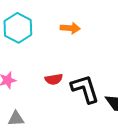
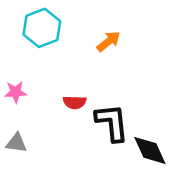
orange arrow: (70, 28) -> (108, 41), turned -54

